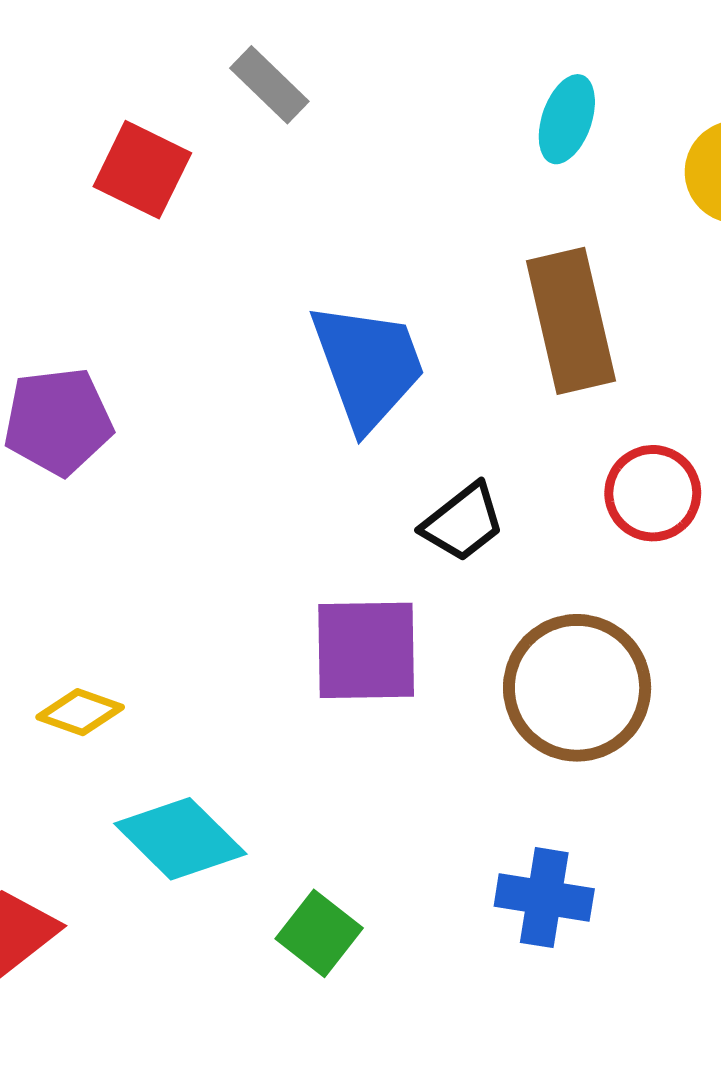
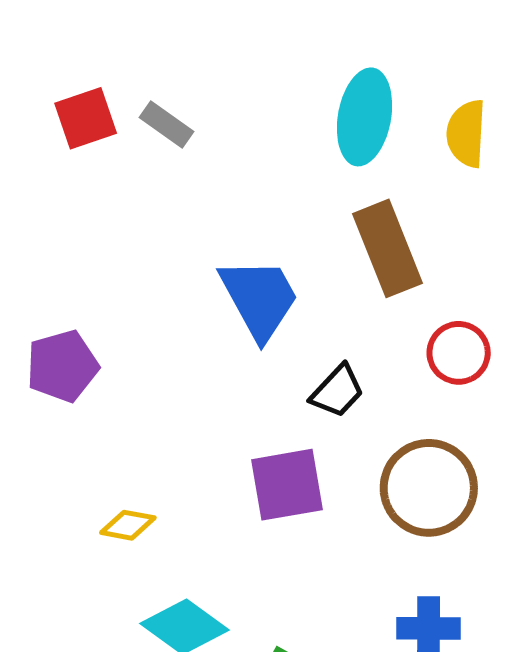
cyan ellipse: (567, 119) -> (365, 117), size x1.6
red square: (142, 170) -> (86, 118), moved, turned -36
yellow diamond: (80, 712) -> (128, 525), moved

